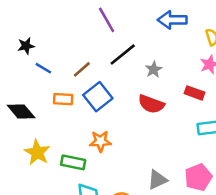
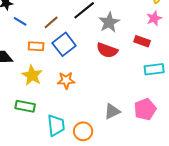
gray star: (154, 69) -> (109, 22), size x1.5
yellow star: (37, 152) -> (32, 75), moved
green rectangle: (73, 162) -> (25, 106), moved

